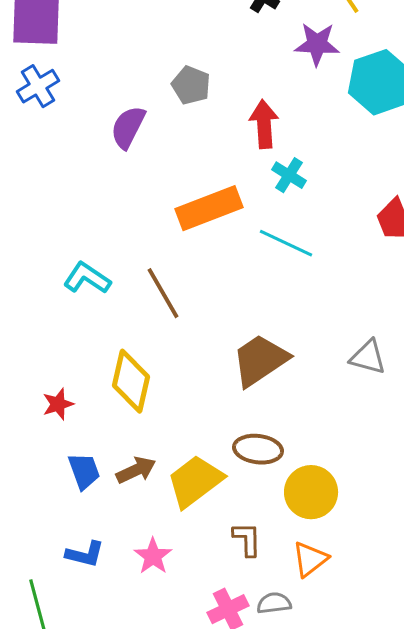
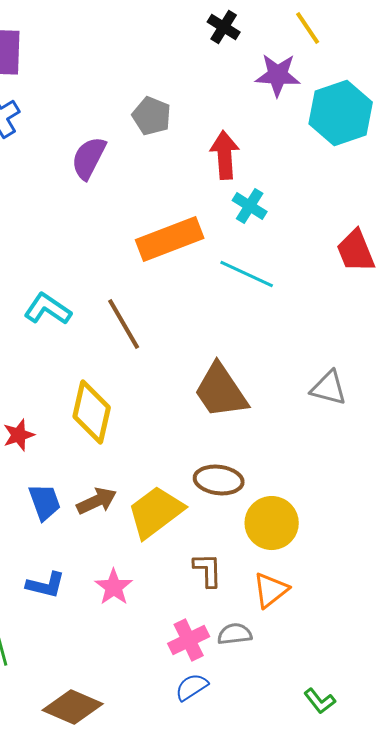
brown trapezoid: (260, 360) -> (221, 391), turned -90

